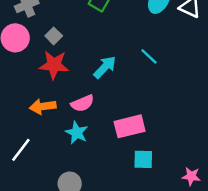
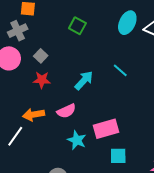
red star: (54, 65) -> (42, 80), size x0.7
cyan star: (77, 133) -> (77, 140), moved
white line: (21, 150) -> (15, 136), moved

